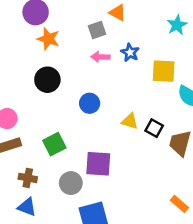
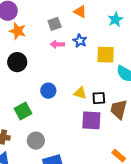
orange triangle: (118, 13) -> (80, 12), moved
blue circle: (90, 103) -> (48, 91), moved
black square: (154, 128) -> (99, 98), turned -32
purple square: (98, 164) -> (91, 120), moved

